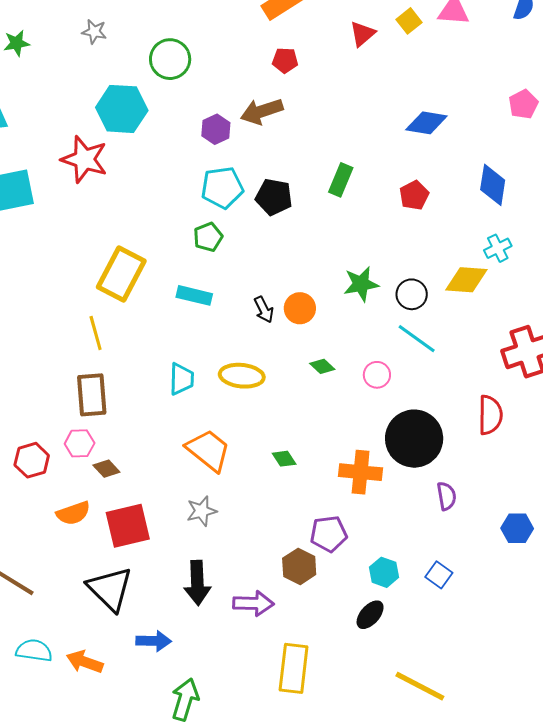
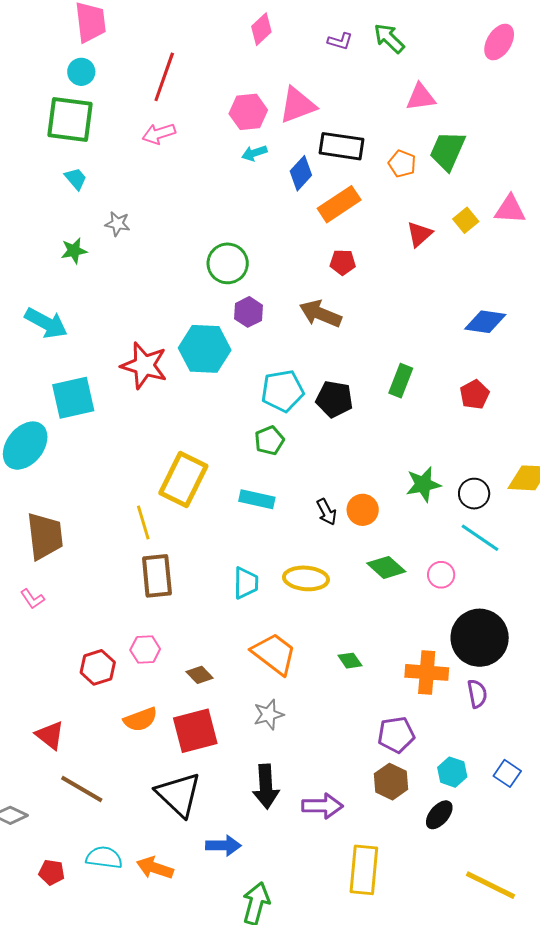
gray star: (94, 32) -> (118, 224), moved
cyan hexagon: (122, 109) -> (205, 349), moved
brown arrow: (262, 111) -> (320, 314), turned 42
purple hexagon: (216, 129) -> (248, 312), moved
yellow line: (96, 333) -> (143, 522), moved
green diamond: (322, 366) -> (386, 567), size x1.5
brown rectangle: (92, 395) -> (157, 576), moved
brown diamond: (106, 469) -> (200, 675), moved
purple semicircle: (447, 496) -> (477, 694), moved
brown hexagon: (299, 566) -> (391, 782), moved

